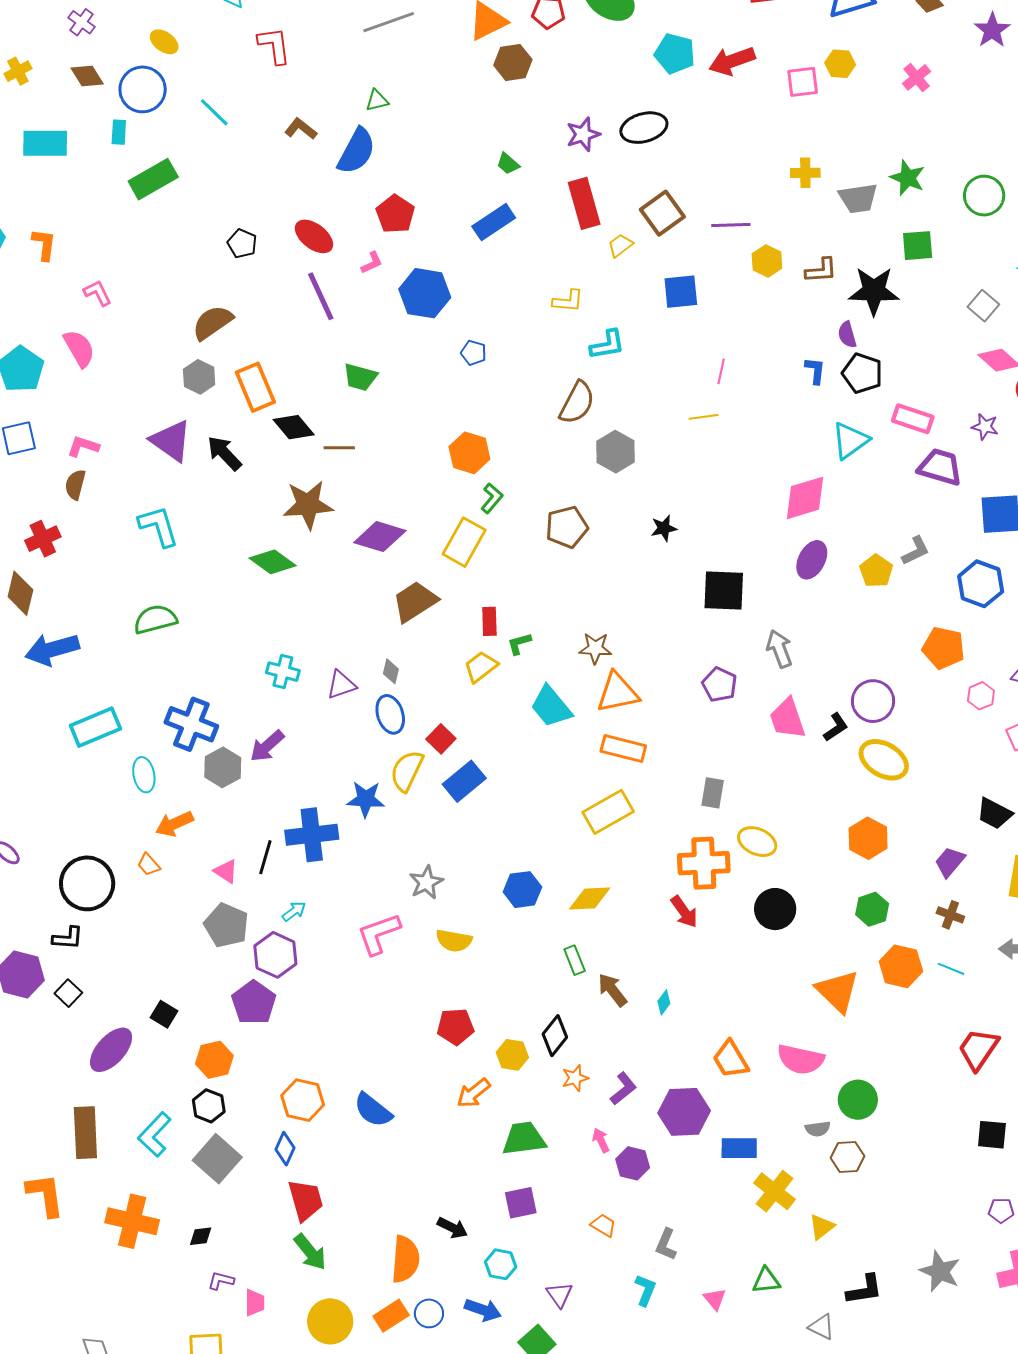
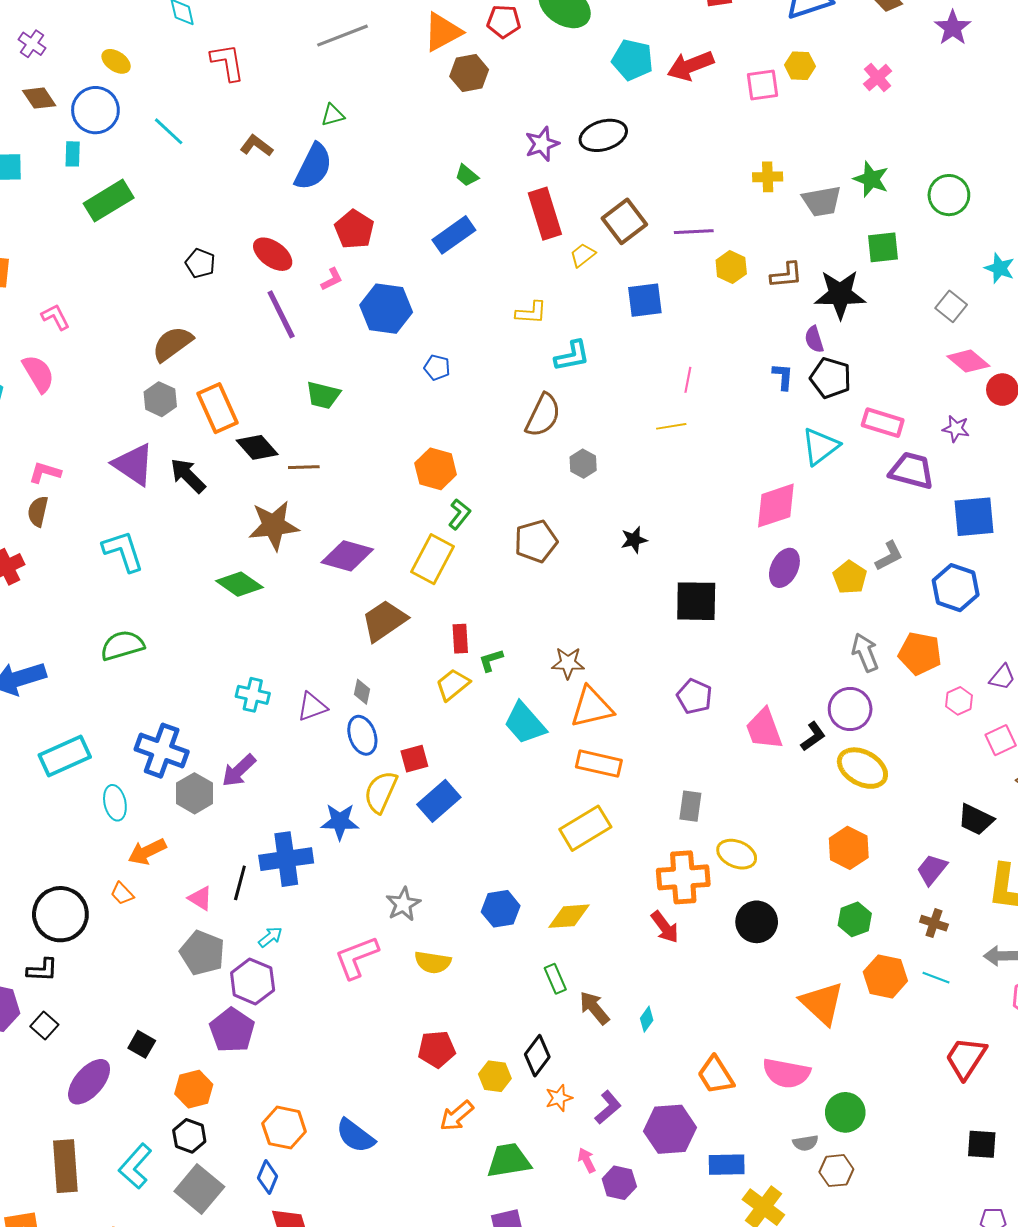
gray hexagon: (615, 452) -> (583, 464), size x0.7
gray arrow: (779, 649) -> (865, 652), moved
red square: (441, 739) -> (414, 759), turned 32

